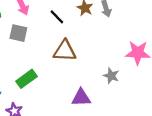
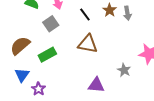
gray square: (18, 33) -> (51, 24), turned 35
green rectangle: (26, 79) -> (47, 55), moved

